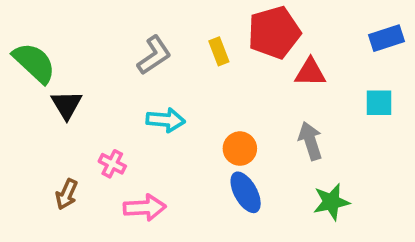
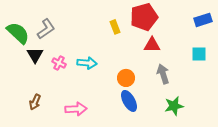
gray L-shape: (154, 55) -> (46, 29), moved
red triangle: (310, 72) -> (152, 45), moved
pink cross: (112, 164) -> (59, 63), moved

